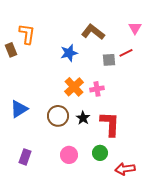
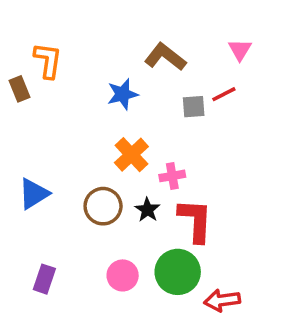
pink cross: (97, 89) -> (172, 176), moved
green circle: (100, 153) -> (178, 272), size x1.6

